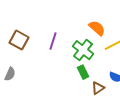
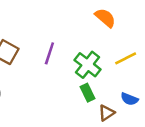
orange semicircle: (97, 28) -> (105, 18), moved

